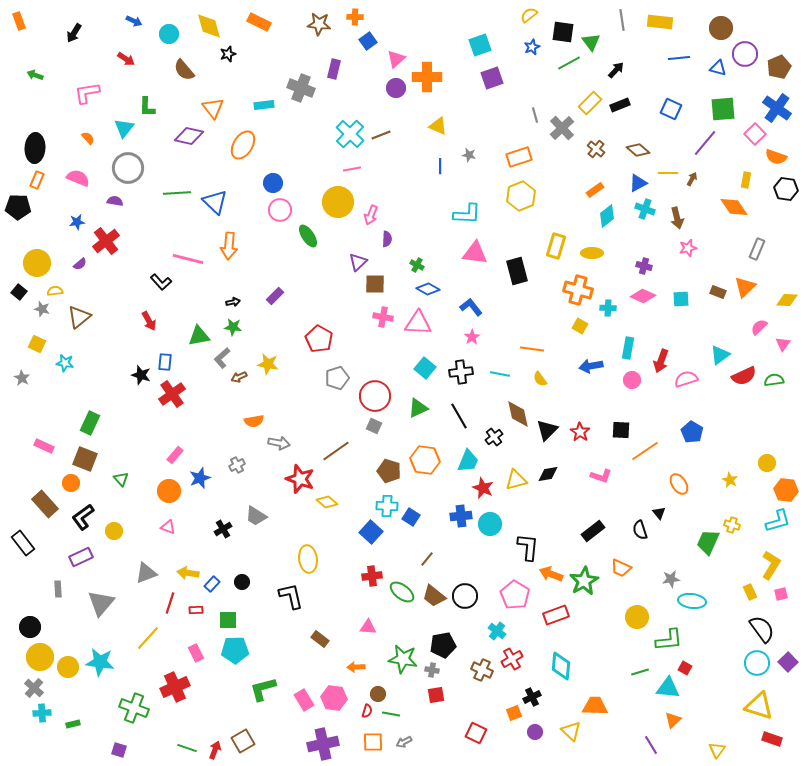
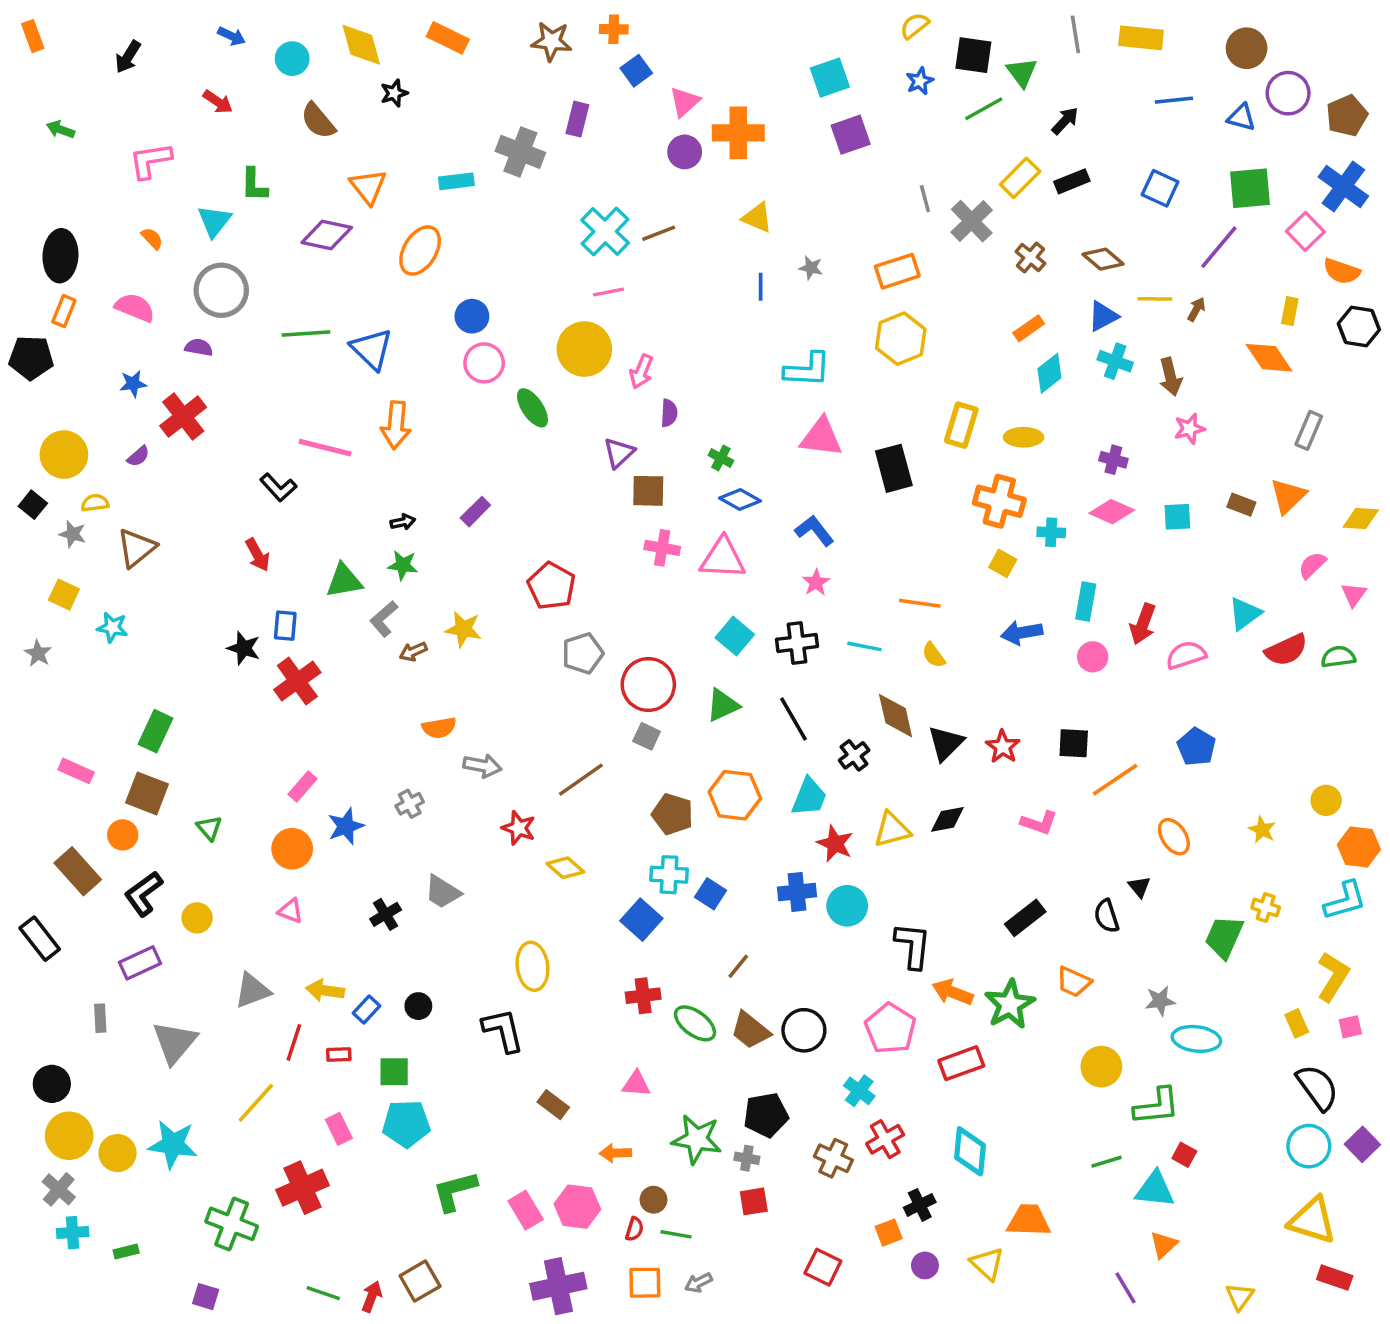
red star: (300, 479) -> (519, 828), size x0.7

